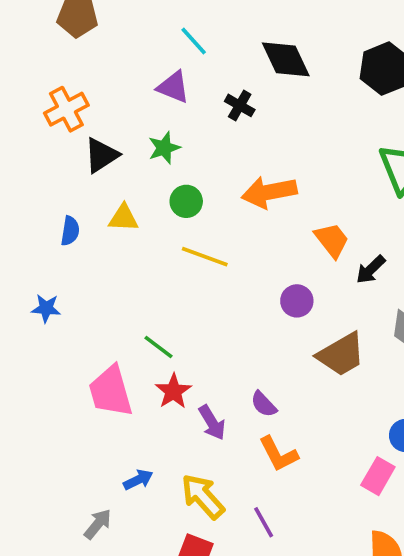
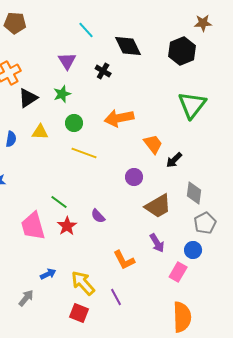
cyan line: (194, 41) -> (86, 30), moved
purple triangle: (173, 87) -> (67, 61), turned 36
purple semicircle: (264, 404) -> (98, 216), moved
purple arrow: (212, 423) -> (157, 243), moved

